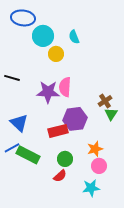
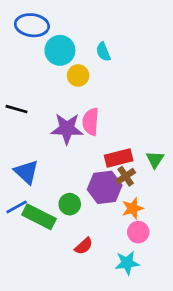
brown cross: (105, 101) -> (126, 176), moved
purple hexagon: (75, 119) -> (105, 187), moved
red rectangle: (58, 131) -> (119, 158), moved
green circle: (65, 159) -> (70, 204), moved

